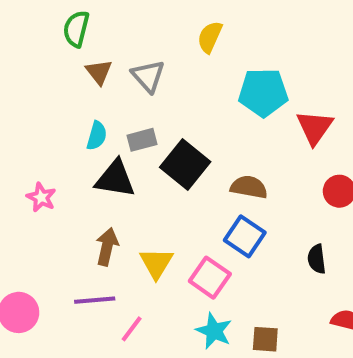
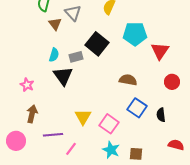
gray triangle: (148, 76) -> (73, 13), moved
black square: (185, 164) -> (97, 44), moved
black triangle: (115, 179) -> (63, 76), turned 45
blue square: (245, 236) -> (137, 108), moved
brown arrow: (107, 247) -> (32, 114), moved

